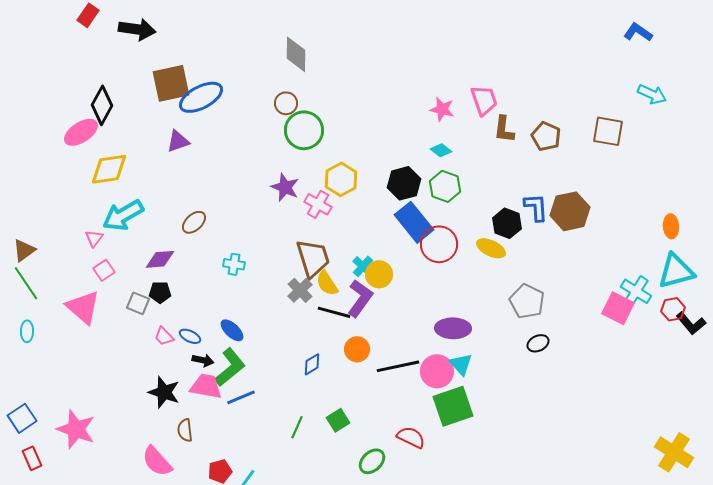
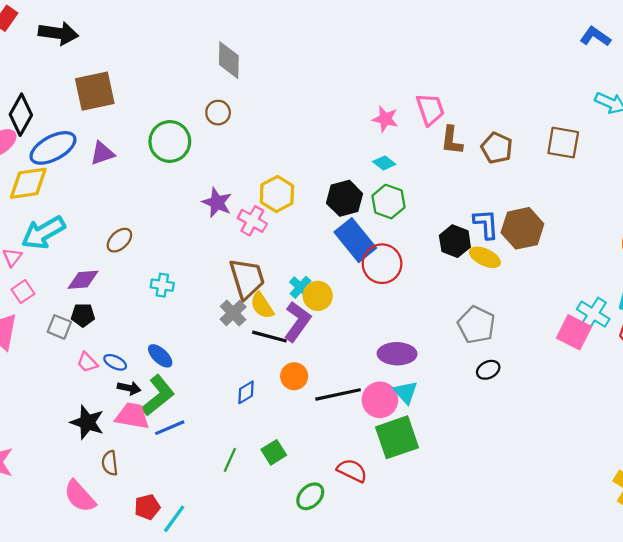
blue ellipse: (201, 97) -> (53, 148), moved
green circle: (304, 130) -> (170, 141), moved
yellow ellipse: (491, 248) -> (485, 257), moved

